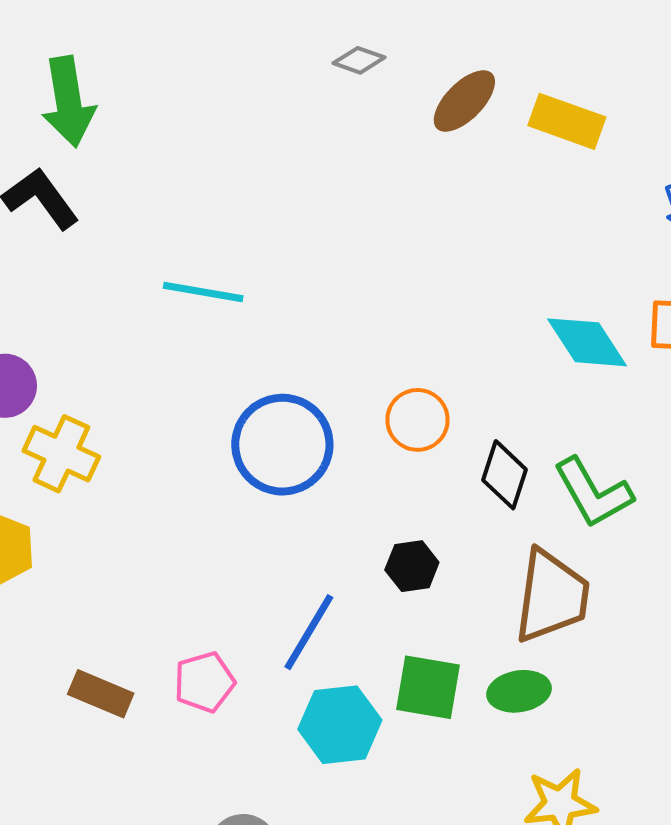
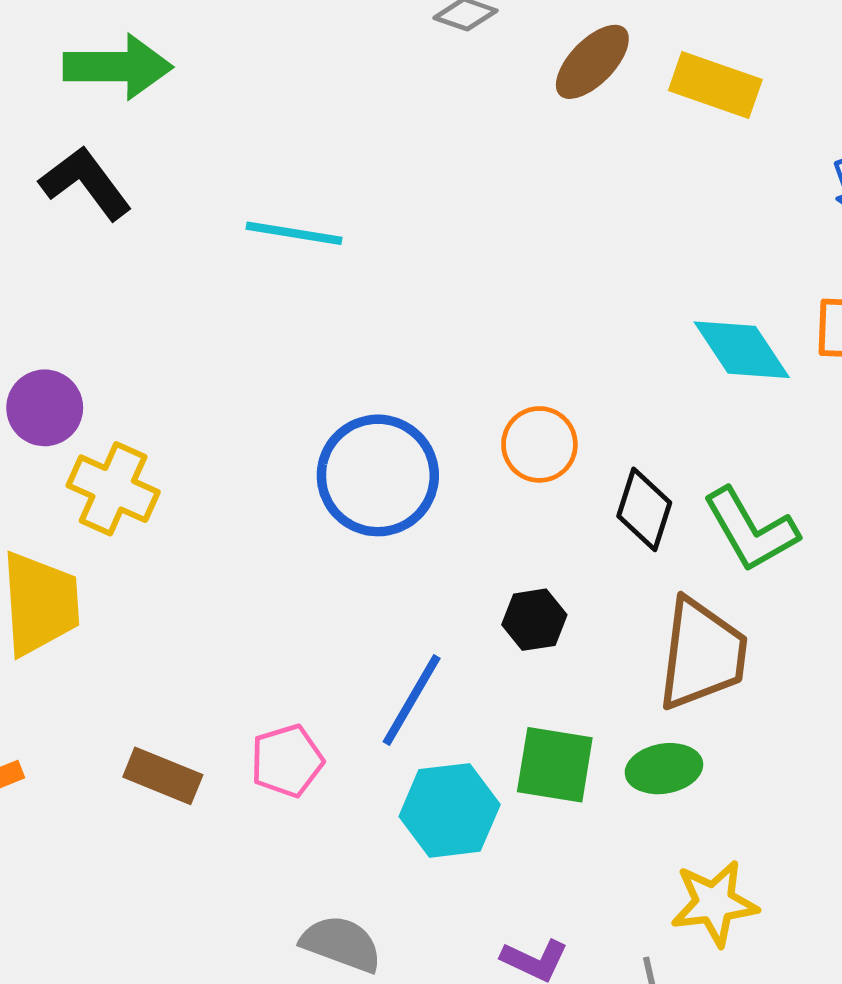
green arrow: (68, 102) -> (118, 67), turned -80
cyan line: (203, 292) -> (294, 233), moved

